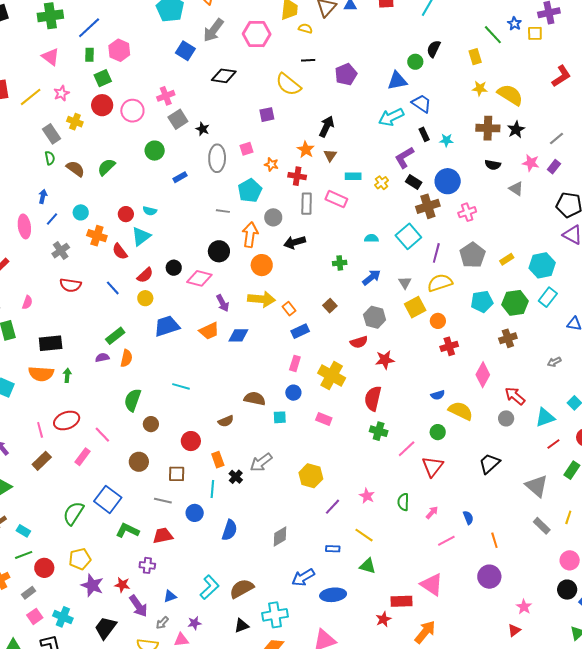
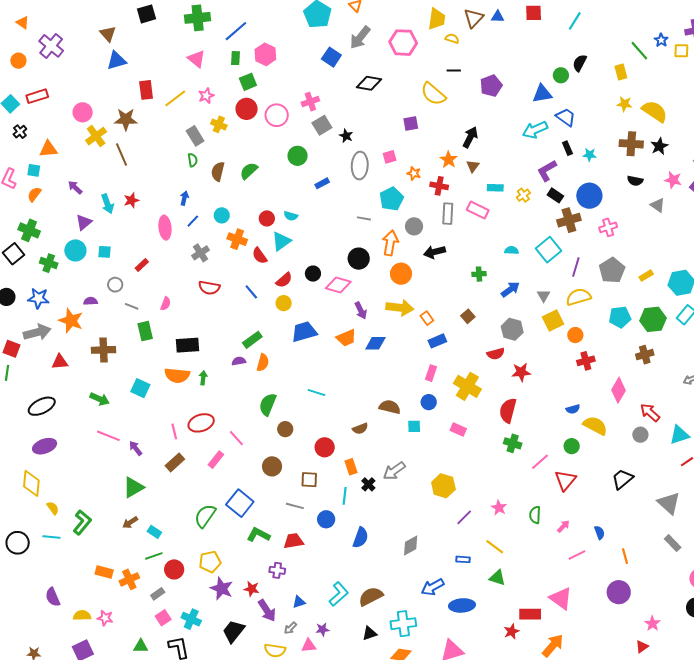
brown semicircle: (75, 169) -> (218, 171), turned -114

